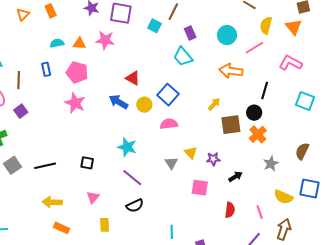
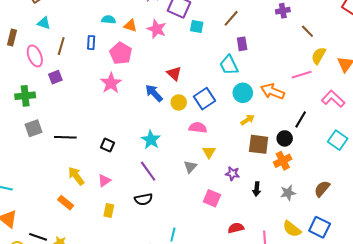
cyan square: (154, 26) -> (197, 26), moved, turned -32
cyan circle: (227, 35) -> (243, 93), moved
yellow triangle: (191, 153) -> (209, 152), moved
black arrow: (235, 177) -> (257, 189), moved, turned 112
yellow arrow: (52, 202) -> (76, 176), moved, turned 36
red semicircle: (230, 210) -> (236, 228), turned -126

